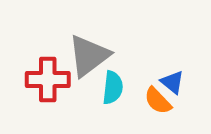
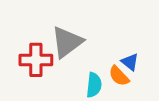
cyan semicircle: (113, 88) -> (94, 85), moved

